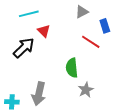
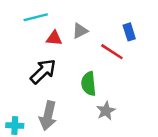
gray triangle: (82, 12) -> (80, 31), moved
red triangle: (44, 31) -> (54, 38), turned -40
black arrow: (24, 48) -> (43, 71), moved

